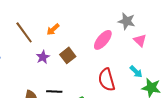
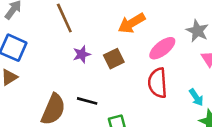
orange arrow: (53, 29) -> (132, 23), moved, size x1.5
red semicircle: (107, 80) -> (158, 83), moved

